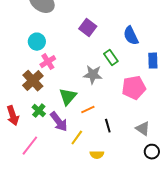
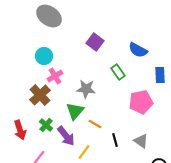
blue semicircle: (131, 36) -> (138, 50), turned -36
gray star: (93, 75) -> (86, 89), moved
orange line: (88, 110) -> (95, 124), turned 56
gray triangle: (143, 129) -> (141, 141), moved

